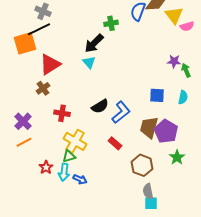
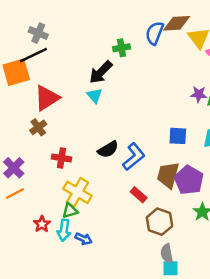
red rectangle: (115, 143) -> (139, 195), moved

